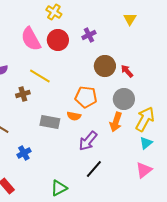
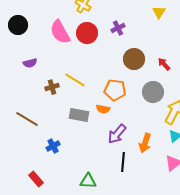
red arrow: (127, 71) -> (164, 64), moved
yellow line: (40, 76) -> (75, 80), moved
orange arrow: (116, 122) -> (145, 143), moved
black line: (94, 169) -> (123, 162), turned -36
green triangle: (59, 188) -> (88, 181), turned 30

